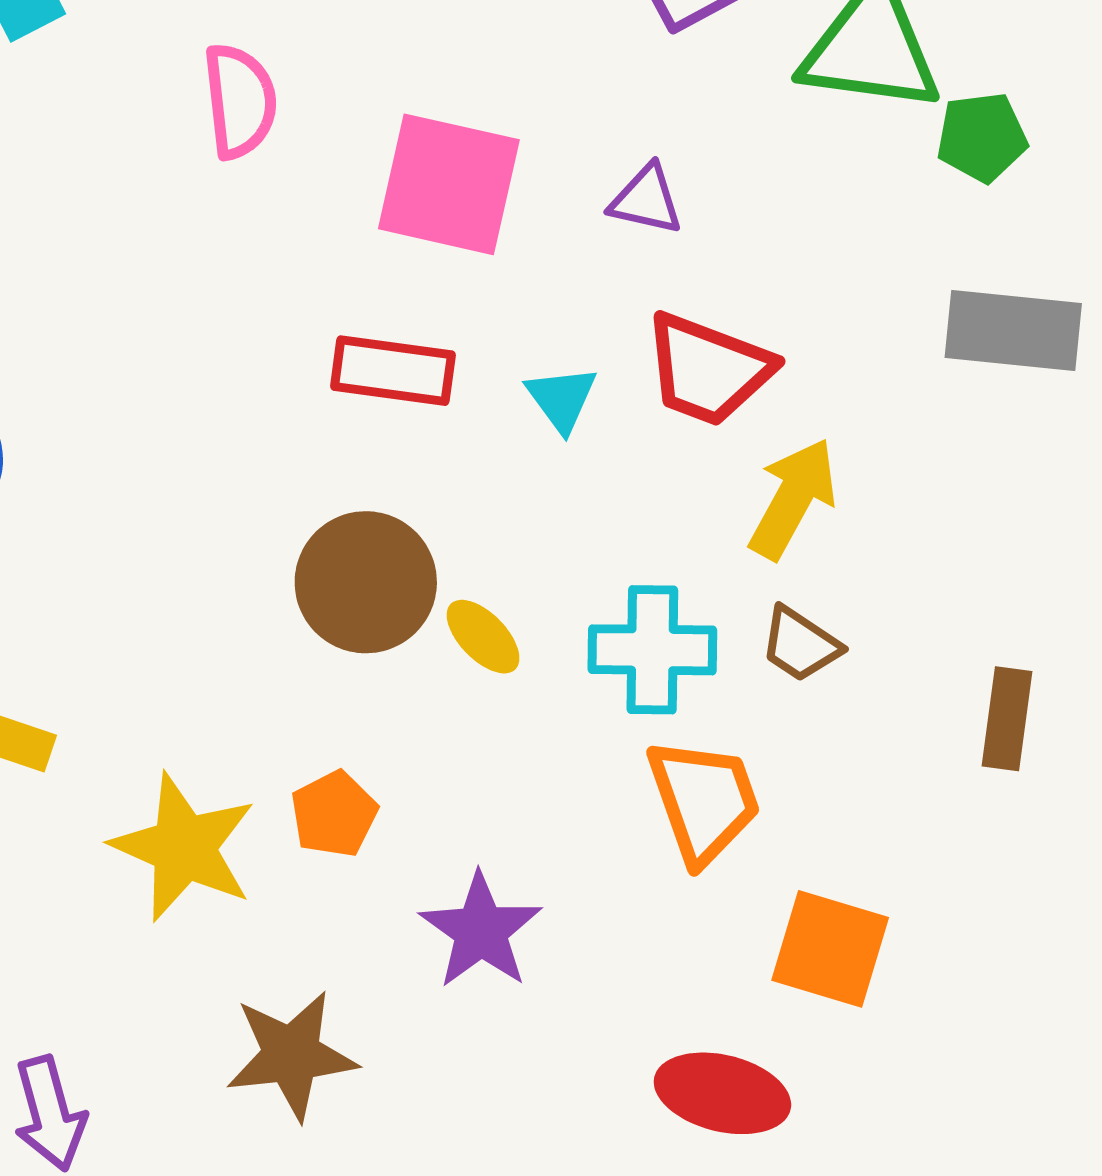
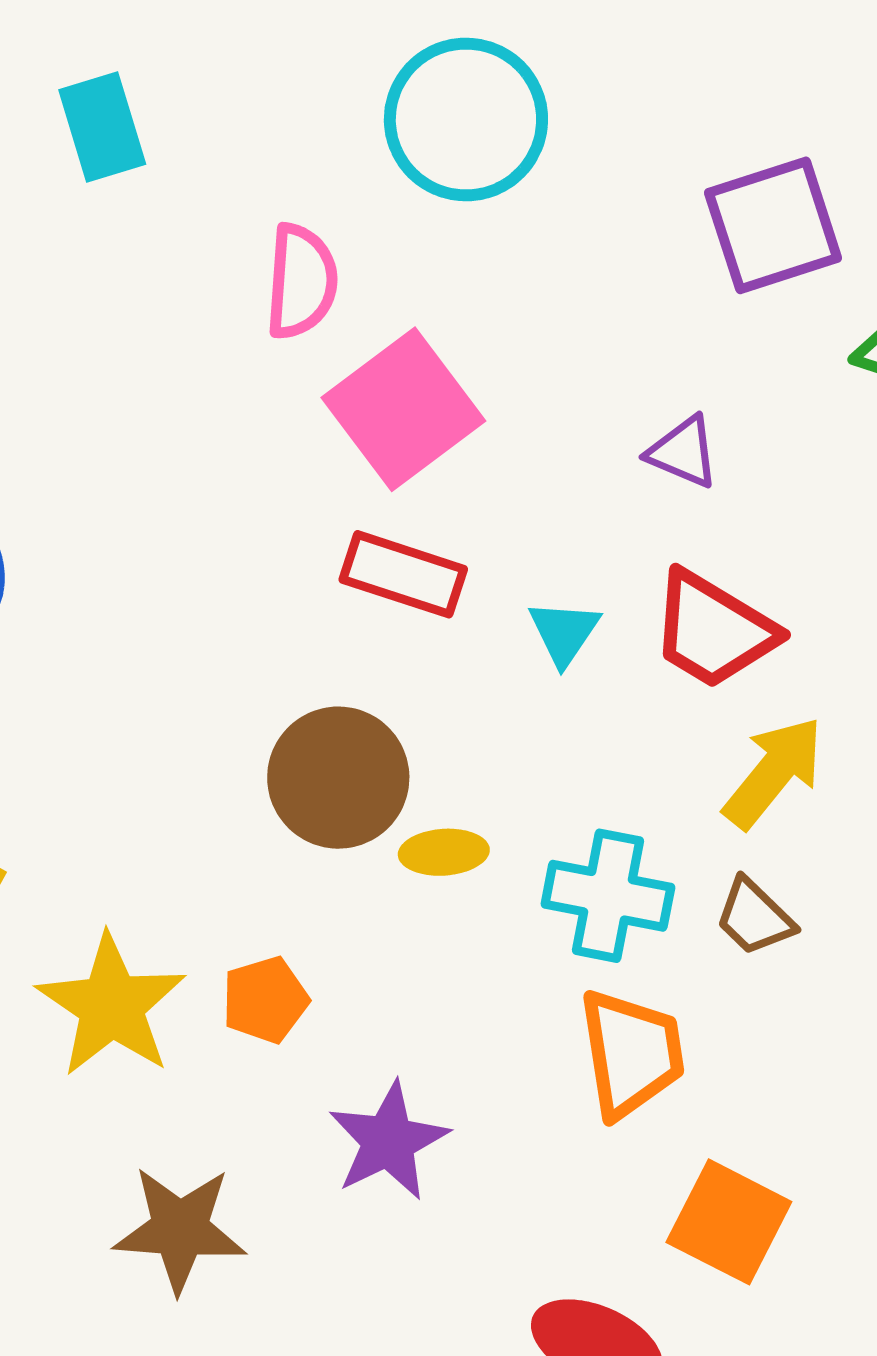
pink square: (449, 184) -> (403, 409), moved, turned 30
yellow ellipse: (483, 637) -> (444, 852), turned -60

